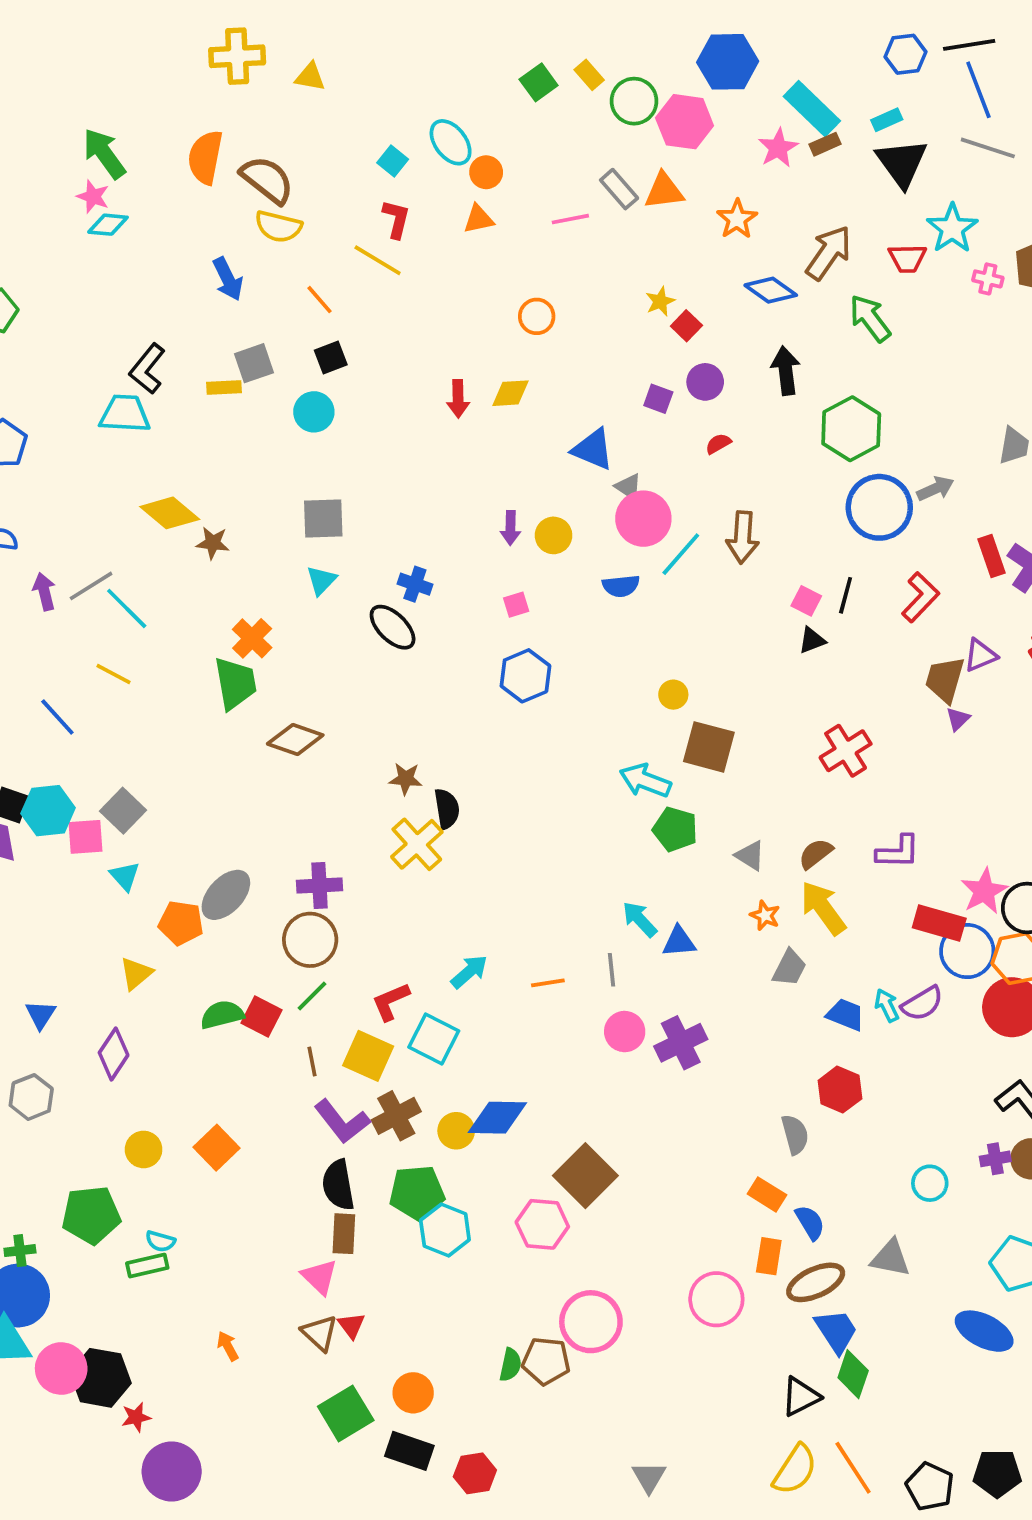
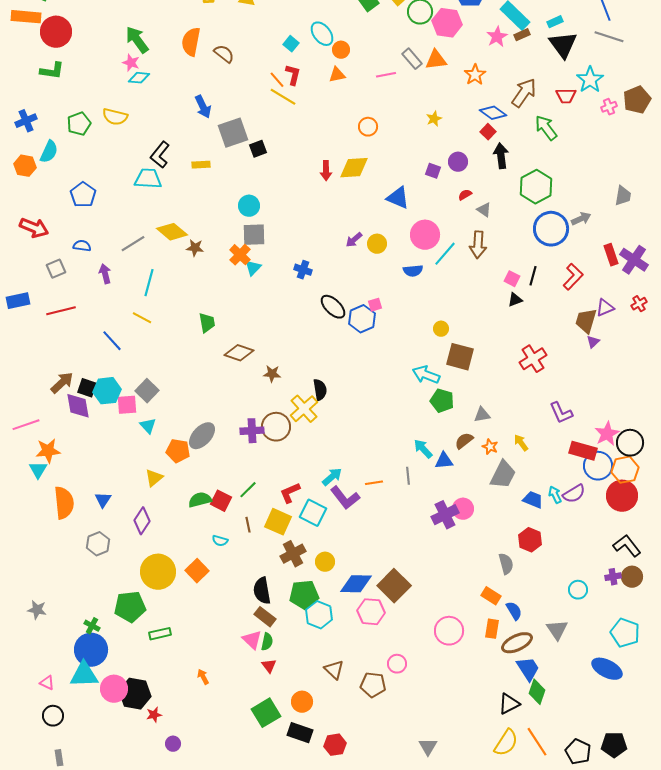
brown semicircle: (267, 180) -> (224, 54), size x0.7
yellow semicircle: (278, 227) -> (115, 117), moved
pink cross: (988, 279) -> (609, 107), turned -35
orange line: (320, 300) -> (277, 80), moved
red square: (686, 326) -> (488, 132), moved
gray square: (254, 363) -> (233, 133), moved, size x1.4
yellow diamond: (510, 393) -> (354, 168), size x1.4
cyan circle: (314, 412) -> (249, 206), moved
gray triangle: (628, 487) -> (484, 210), moved
purple arrow: (510, 528) -> (354, 240), turned 48
gray line: (91, 586) -> (133, 244), moved
pink square: (516, 605) -> (375, 305), moved
cyan line: (127, 608) -> (149, 283), turned 60
black ellipse: (393, 627) -> (333, 307), moved
orange cross: (252, 638) -> (240, 255), moved
green trapezoid: (235, 683) -> (207, 323), size x0.7
brown star: (406, 779) -> (272, 374), moved
purple L-shape: (898, 852) -> (561, 413), turned 65
brown semicircle: (816, 854) -> (464, 441), moved
gray triangle: (750, 856) -> (482, 415), turned -42
yellow arrow: (823, 908) -> (521, 443), size x0.6
brown circle: (310, 940) -> (276, 427), moved
gray trapezoid: (789, 968) -> (503, 475), size x1.4
pink circle: (625, 1032) -> (463, 509), moved
blue diamond: (497, 1118) -> (356, 584), moved
purple L-shape: (342, 1121) -> (345, 498), moved
yellow circle: (144, 1149) -> (158, 572), size x1.8
brown rectangle: (344, 1234) -> (265, 617), turned -55
cyan semicircle: (160, 1241) -> (220, 541), moved
green cross: (20, 1251) -> (92, 626), turned 35
gray triangle: (890, 1258) -> (557, 630), turned 45
pink circle: (716, 1299) -> (449, 631), moved
pink circle: (591, 1322) -> (397, 664), size x0.6
brown triangle: (320, 1333) -> (334, 670), moved
green semicircle: (510, 1365) -> (267, 642), moved
purple circle: (172, 1471) -> (173, 744), size x0.5

